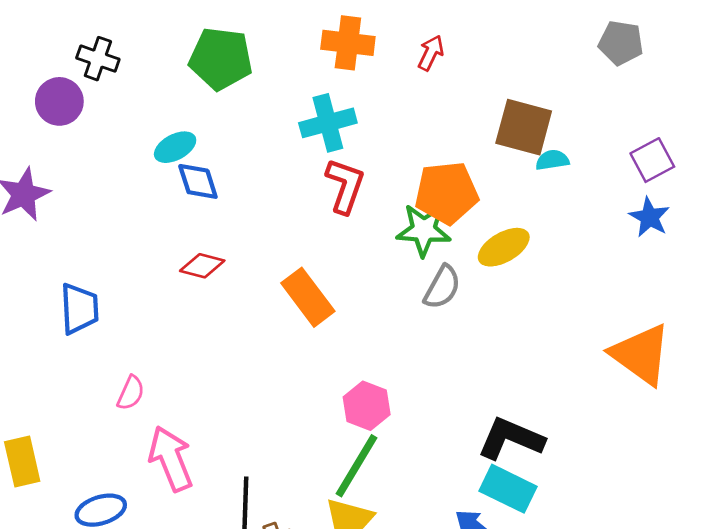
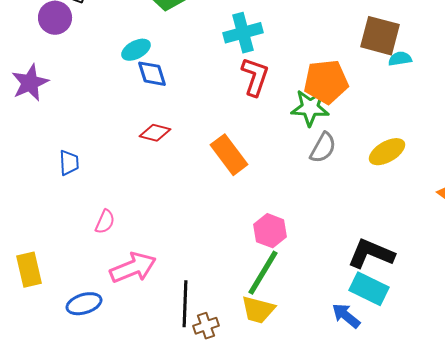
yellow ellipse: (504, 247) -> (387, 152), moved
blue trapezoid: (79, 309) -> (69, 163), size x0.7
pink arrow: (171, 459) -> (133, 268), turned 90

